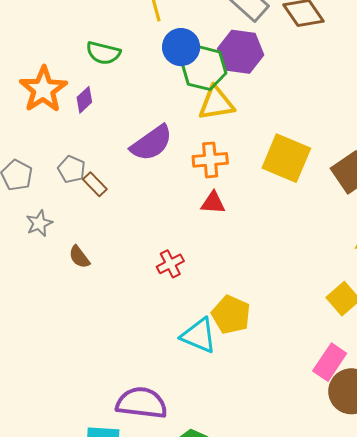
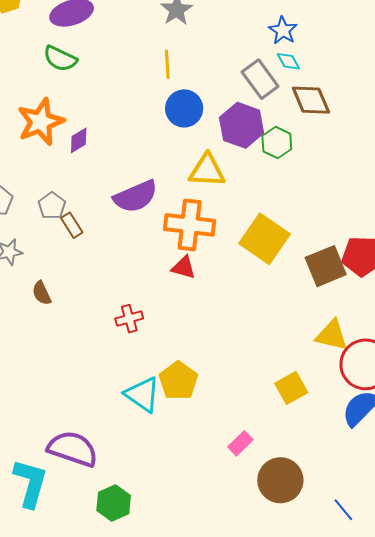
green semicircle: (103, 53) -> (60, 59), moved
green hexagon: (204, 68) -> (277, 143), moved, size x0.7
orange cross: (210, 160) -> (190, 225), size x1.4
pink rectangle: (330, 362) -> (240, 443), moved, size x0.7

